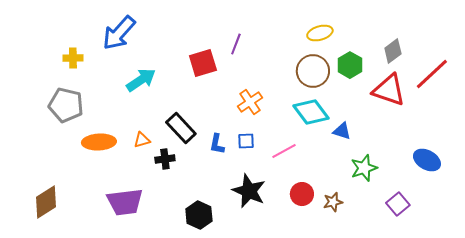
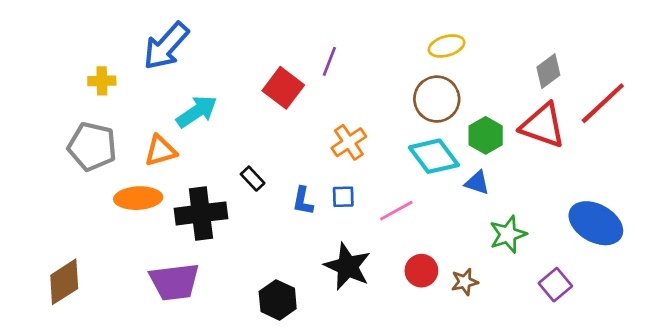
red square: (203, 63) -> (283, 88), turned -36
green hexagon: (350, 65) -> (486, 135), moved
black rectangle: (181, 128) -> (253, 179), size x0.6
orange triangle: (142, 140) -> (160, 151), moved, size x1.4
black cross: (165, 159) -> (201, 213), moved, size x1.8
blue ellipse: (427, 160) -> (596, 223), size x1.4

